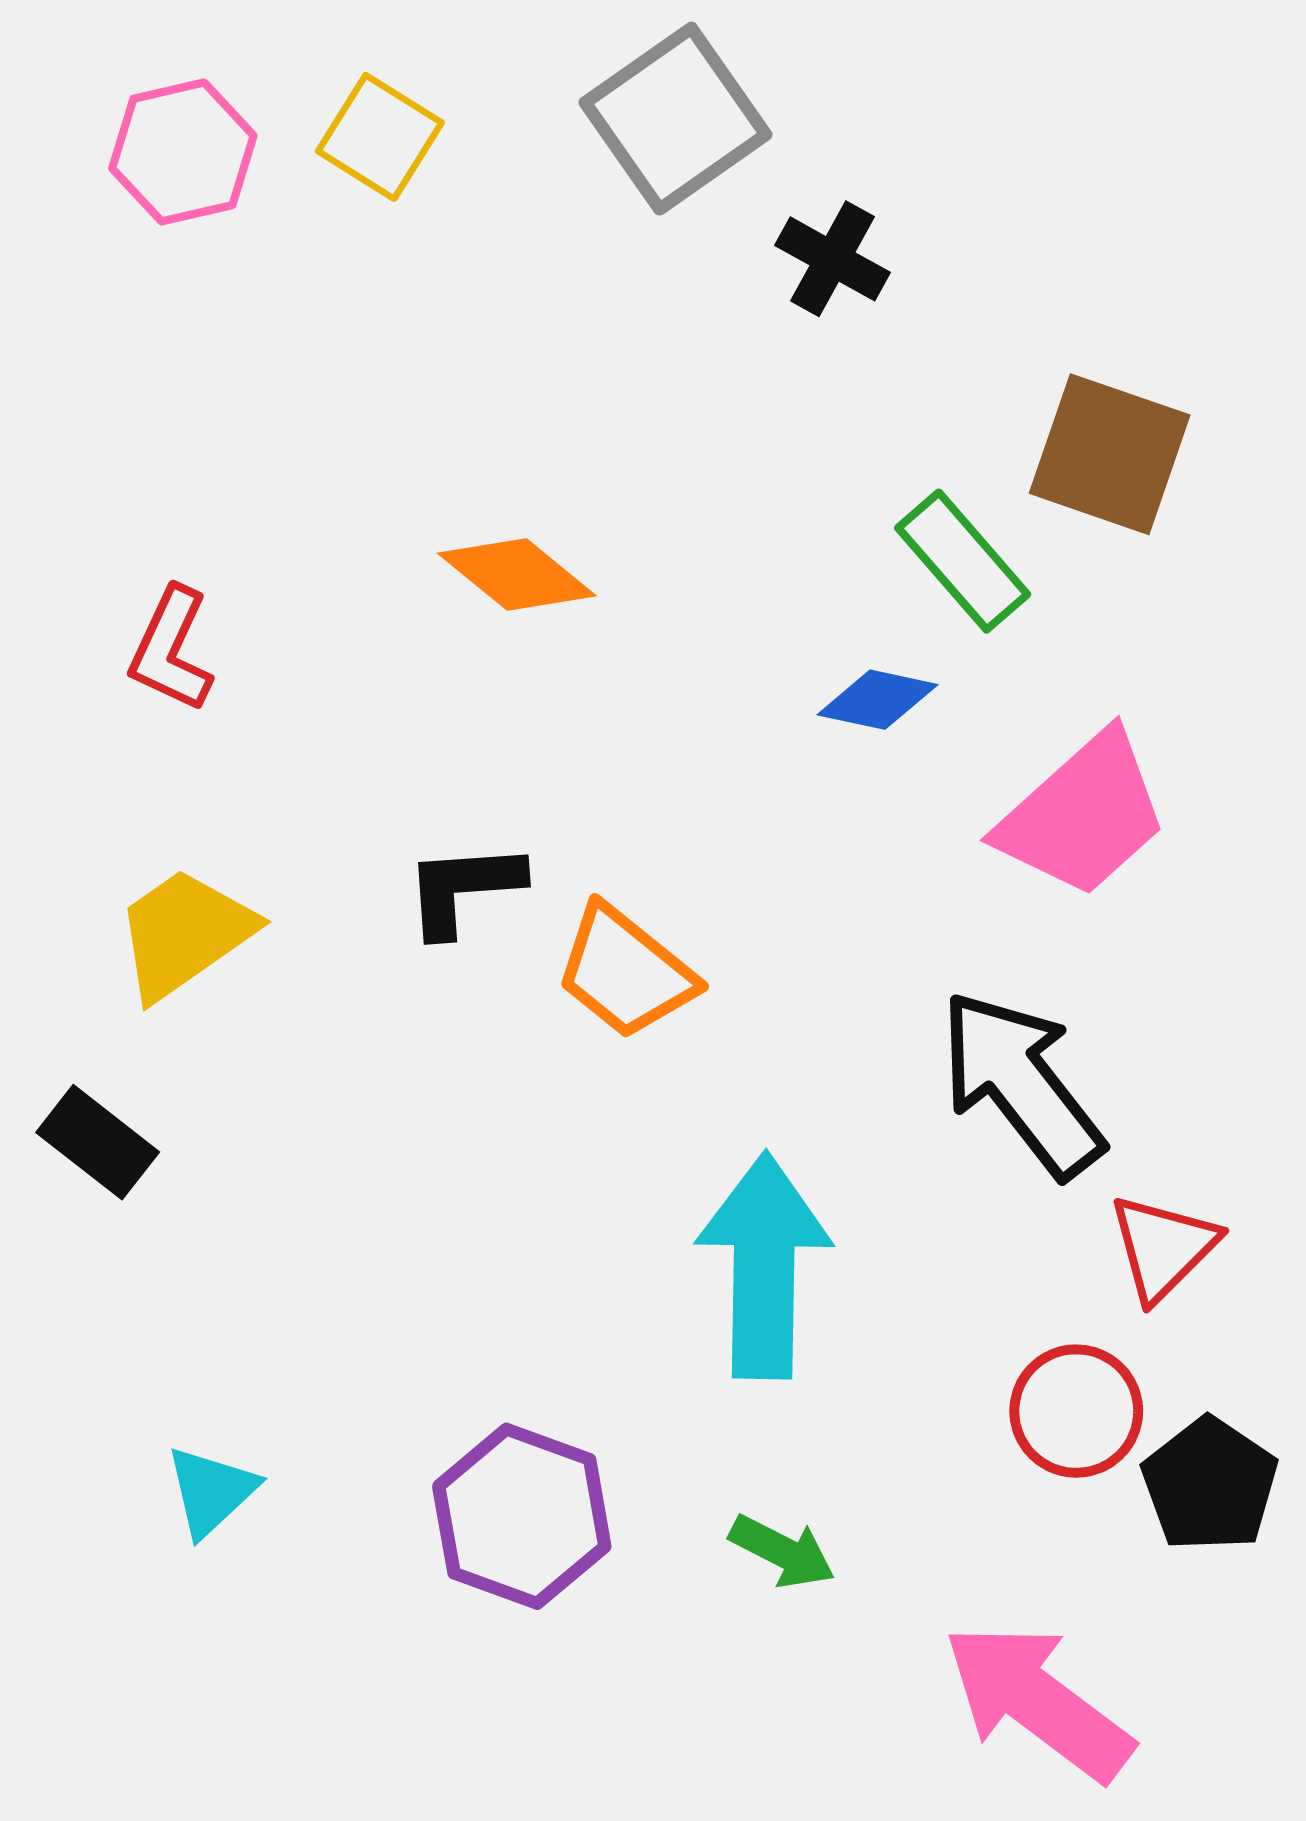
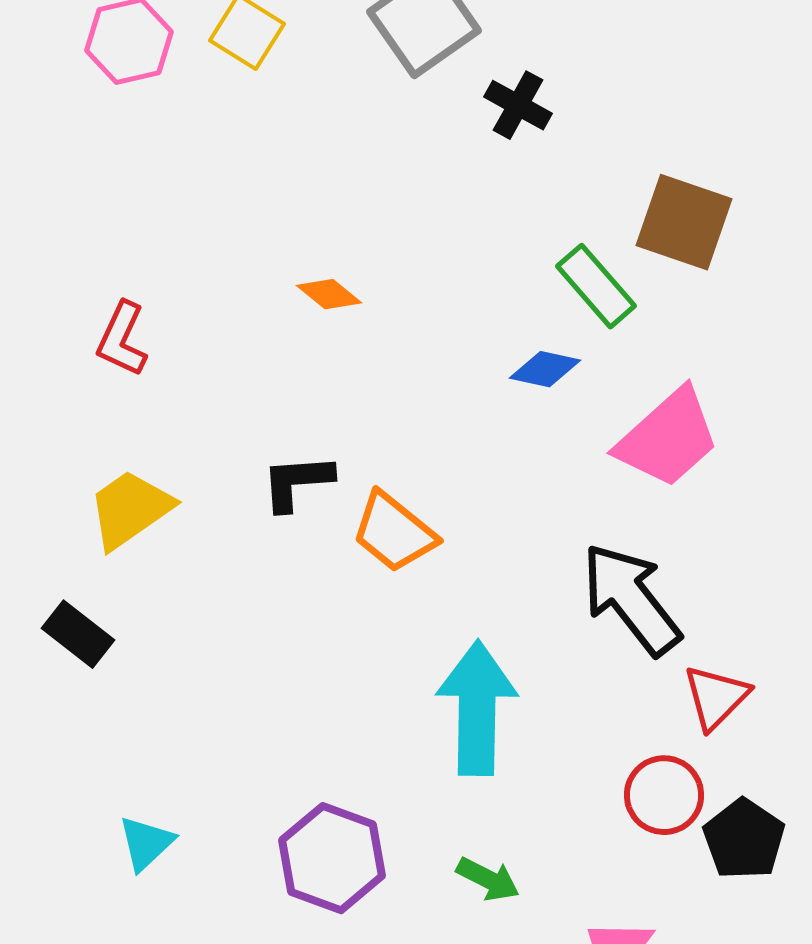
orange diamond: (517, 574) -> (329, 294), size x0.7

